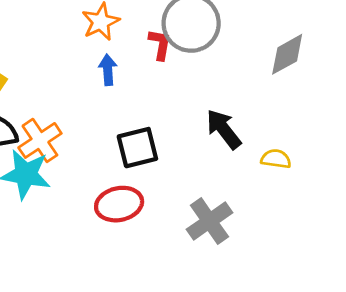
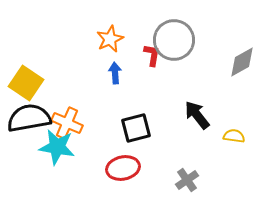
orange cross: (40, 140) -> (67, 123), turned -32
gray cross: (209, 221) -> (187, 180), size x0.7

